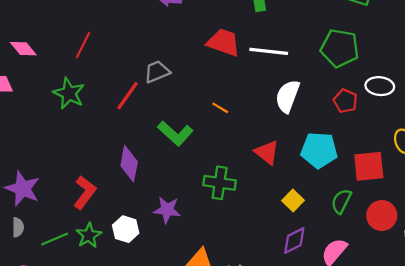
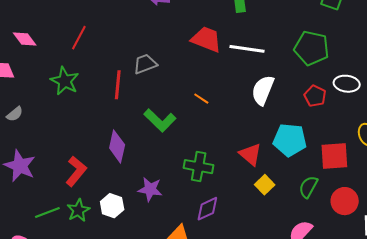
red line: (127, 96) -> (118, 85), turned -32
red triangle: (267, 152) -> (250, 154), moved
gray semicircle: (18, 227) -> (15, 114), moved, turned 48
purple diamond: (294, 241) -> (207, 209), moved

